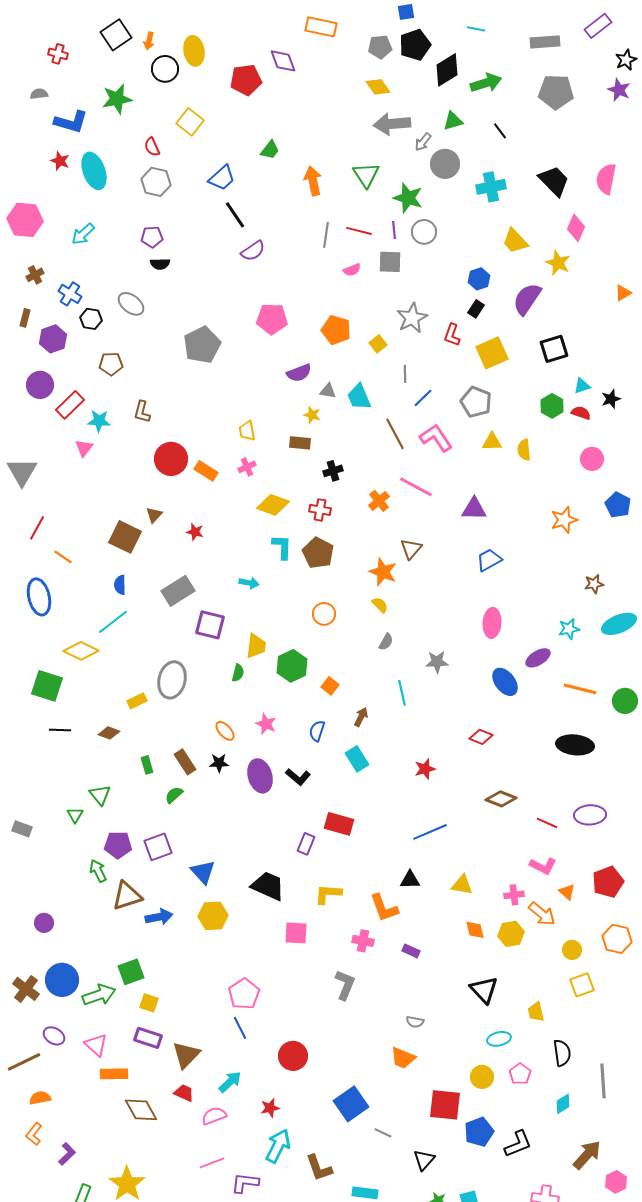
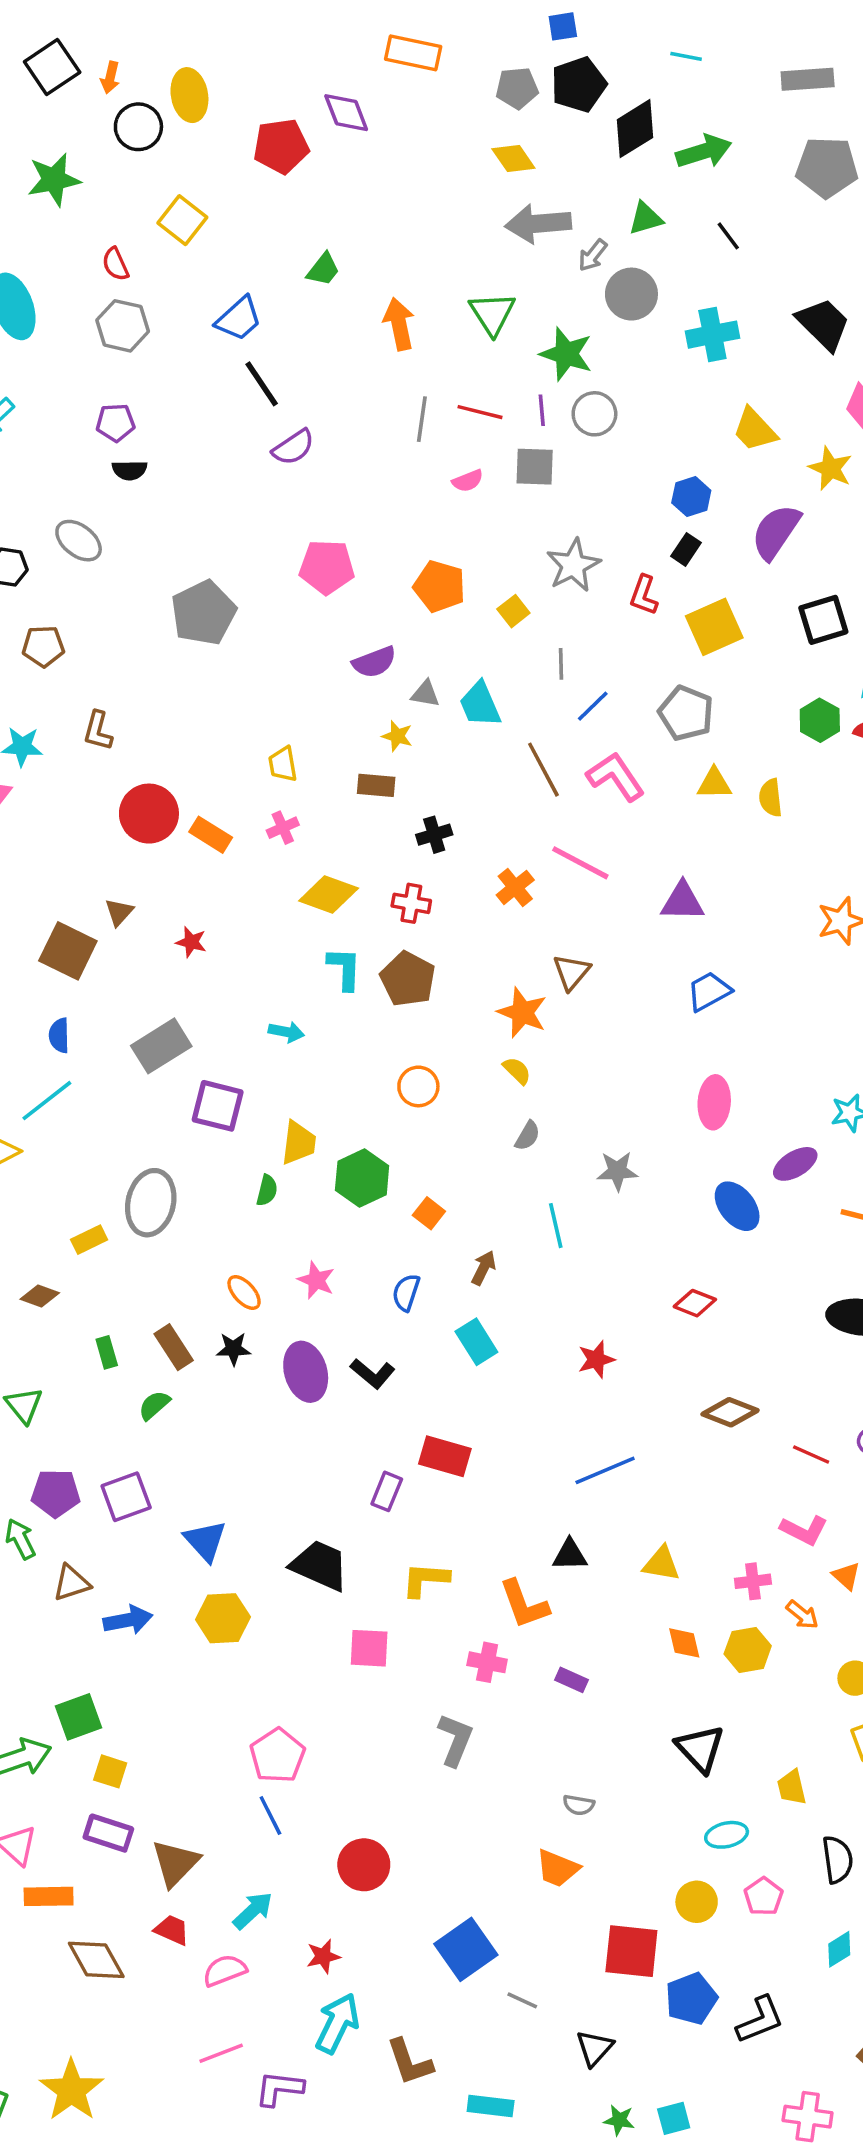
brown triangle: (127, 896) -> (71, 1583), size x0.7
orange arrow: (542, 914) -> (802, 1615), size x0.7

